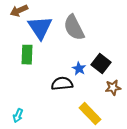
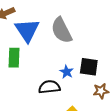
black square: (101, 64) -> (89, 67), turned -30

